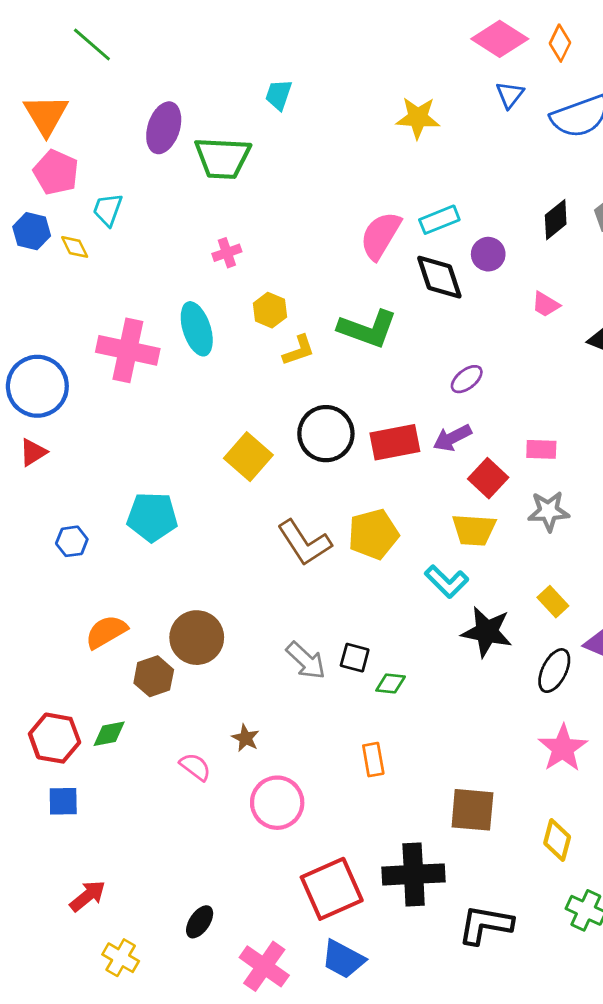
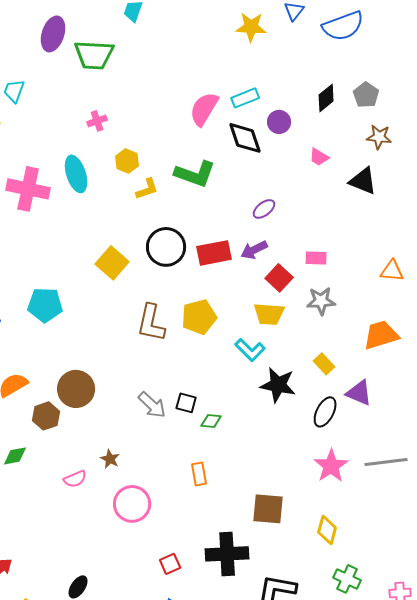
yellow star: (418, 118) -> (251, 27), moved
brown L-shape: (304, 543) -> (151, 323), turned 45
pink semicircle: (195, 767) -> (75, 479), turned 120
red square: (332, 889) -> (170, 564), size x0.5

